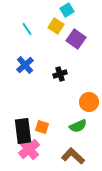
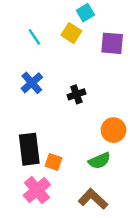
purple square: (76, 39) -> (112, 43), moved, turned -30
black rectangle: (23, 131) -> (29, 149), moved

